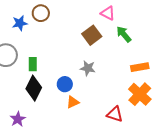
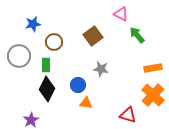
brown circle: (41, 13) -> (54, 42), moved
brown square: (92, 35) -> (93, 36), moved
orange triangle: (73, 102) -> (86, 103), turned 32

